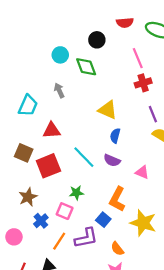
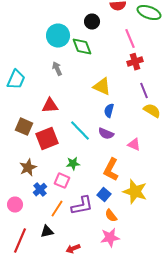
cyan circle: (60, 55) -> (58, 36), size x1.5
cyan trapezoid: (28, 106) -> (16, 80), moved
blue square: (103, 220) -> (104, 195), moved

